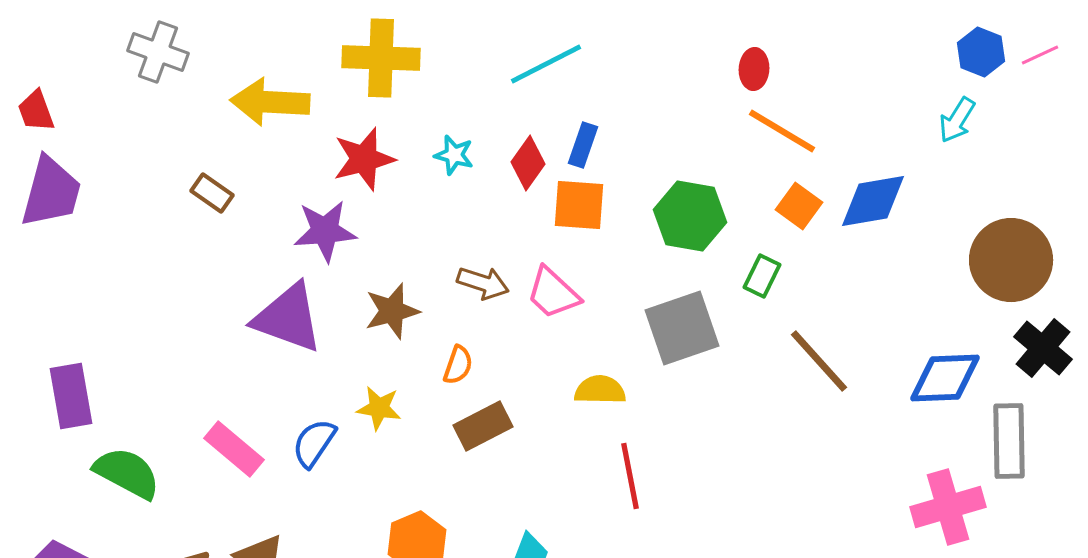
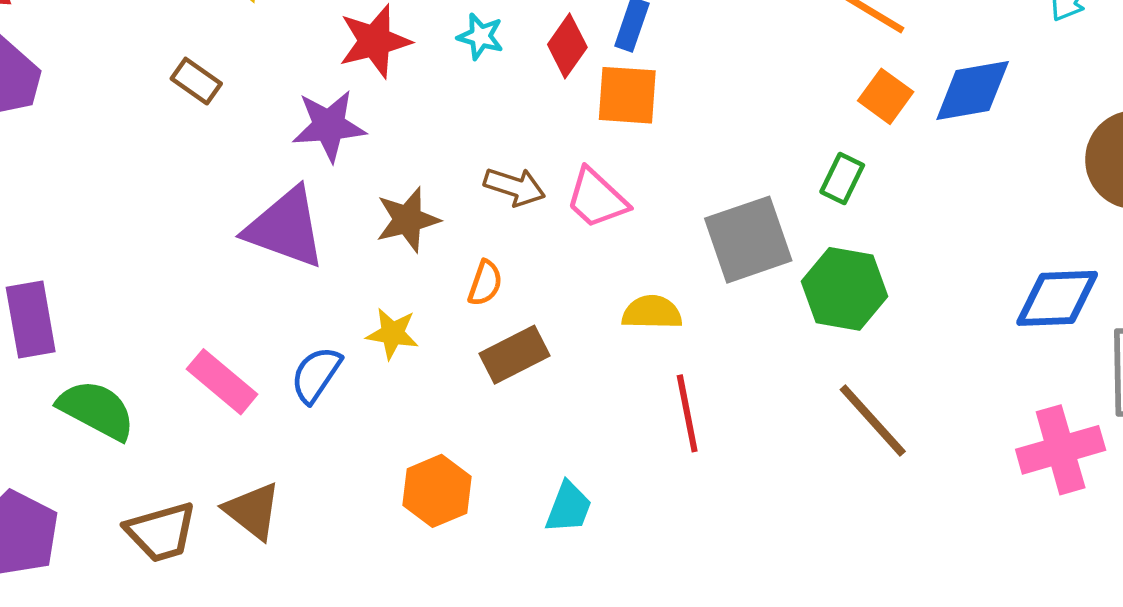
green hexagon: (690, 216) -> (845, 289), moved
brown line: (819, 361) -> (873, 420), moved

